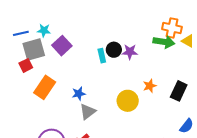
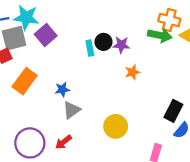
cyan star: (44, 30) -> (26, 17), size x1.6
orange star: (150, 86) -> (132, 72), moved
black rectangle: (179, 91) -> (173, 111), moved
yellow circle: (128, 101) -> (116, 126), moved

